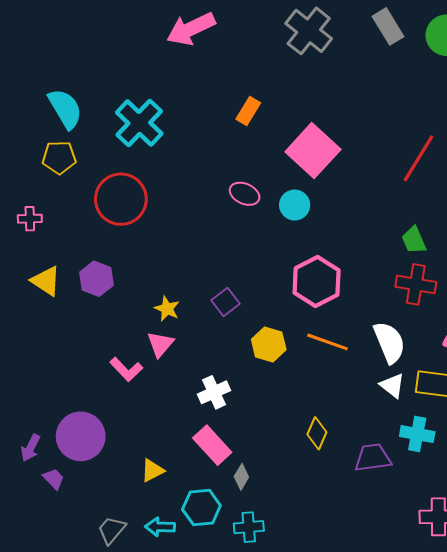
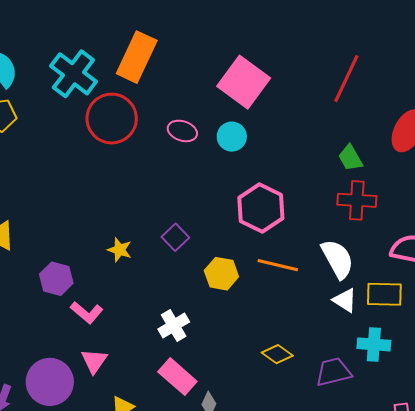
orange rectangle: (248, 111) -> (137, 57), moved, size x1.8
red circle: (121, 199) -> (112, 119), moved
purple hexagon: (96, 279) -> (56, 279), moved
pink triangle: (160, 344) -> (94, 361), moved
yellow diamond: (317, 433) -> (277, 354), turned -72

